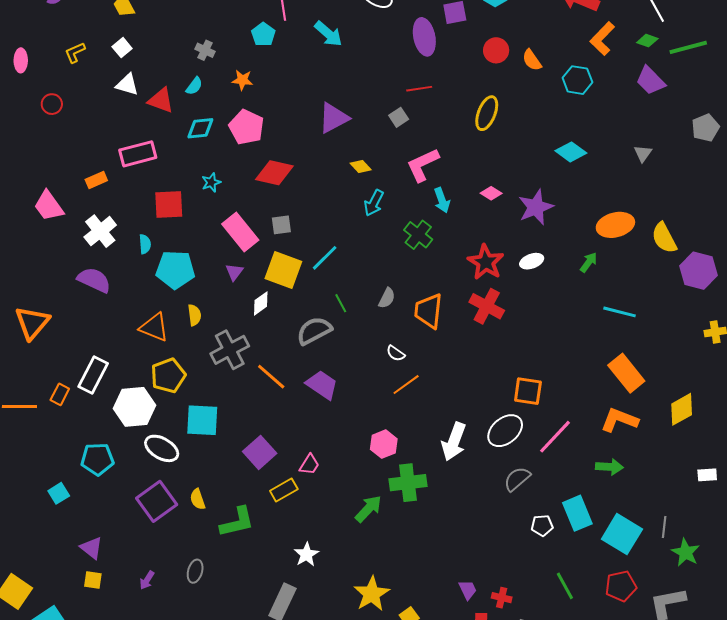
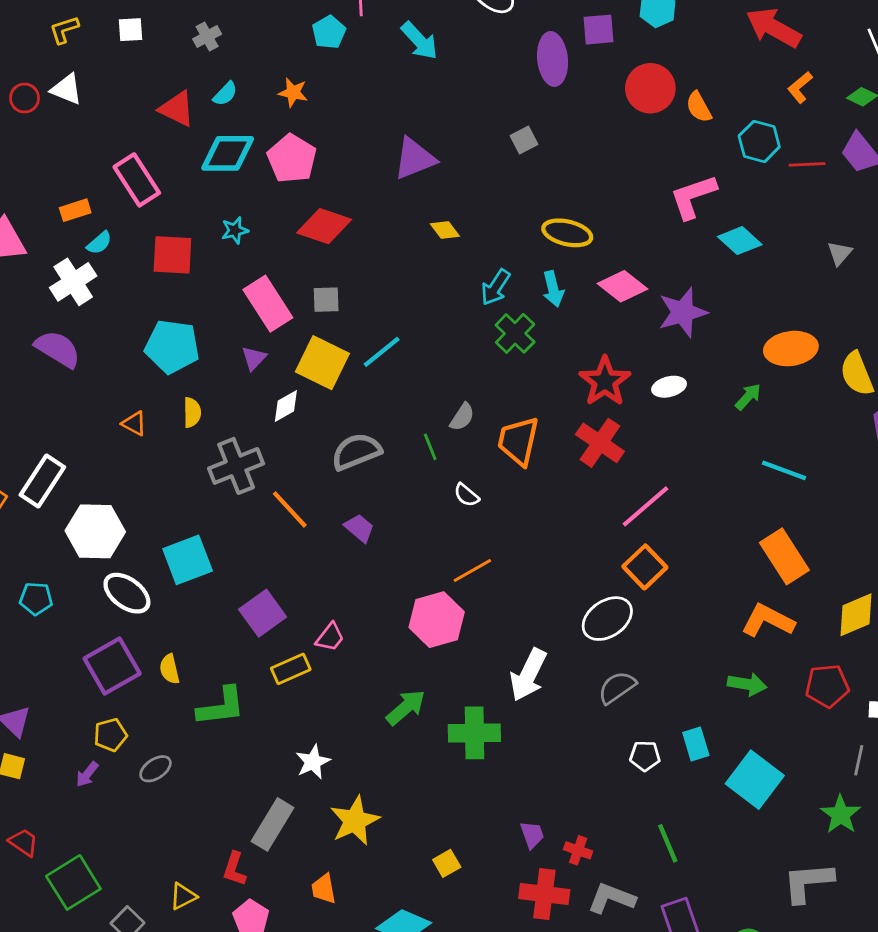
orange L-shape: (602, 39) -> (800, 87), size x0.7
white square: (122, 48) -> (130, 30), turned 30
gray cross: (205, 50) -> (207, 37), moved, turned 30
red circle: (496, 50) -> (650, 88), size x1.4
white triangle: (127, 85) -> (67, 89), moved
red line: (419, 89) -> (807, 164), moved
yellow ellipse: (487, 113) -> (567, 233), moved, turned 76
gray square: (399, 117) -> (524, 140), moved
cyan diamond: (200, 128) -> (228, 153), size x1.4
pink rectangle: (138, 154) -> (137, 180), turned 66
pink L-shape: (423, 165) -> (693, 197), moved
pink diamond: (491, 193) -> (622, 286), size x1.6
cyan arrow: (374, 203) -> (495, 287), moved
cyan semicircle: (145, 244) -> (99, 243), moved, turned 48
green line: (341, 303) -> (430, 447), moved
orange triangle: (154, 327) -> (134, 423), size x0.6
yellow pentagon: (168, 376) -> (110, 735), moved, size x0.7
purple trapezoid: (322, 385) -> (359, 528), size x0.7
orange line: (406, 385) -> (472, 571), moved
orange square: (528, 391) -> (645, 567), turned 32
cyan square: (202, 420) -> (188, 560), turned -30
pink line: (555, 437) -> (645, 506), moved
white arrow: (454, 442) -> (528, 675), moved
pink hexagon: (384, 444) -> (437, 620), size x1.4
cyan pentagon: (97, 459) -> (36, 599), size x0.7
green cross: (408, 483) -> (474, 733), moved
cyan rectangle: (577, 513) -> (696, 744), size x0.7
gray line: (664, 527) -> (859, 760), moved
gray ellipse: (195, 571) -> (155, 769), turned 35
red pentagon: (621, 586) -> (827, 686), moved
yellow star: (372, 594) -> (355, 821), moved

